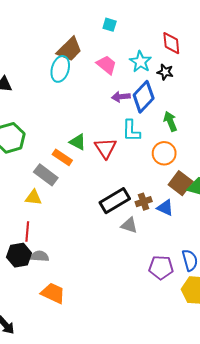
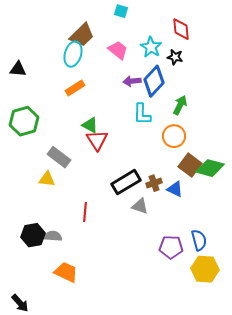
green arrow: (170, 121) -> (180, 105), turned 48
red triangle: (105, 148) -> (97, 140), moved
orange rectangle: (62, 157) -> (75, 88), moved, turned -66
red line: (27, 231) -> (85, 212), moved

